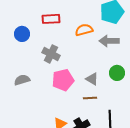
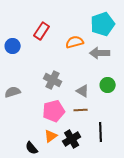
red rectangle: (51, 19) -> (42, 31), turned -54
gray cross: (51, 54) -> (53, 80), moved
pink pentagon: (63, 80) -> (54, 111), moved

